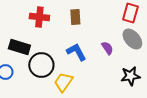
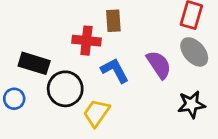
red cross: (39, 17) -> (86, 41), moved
purple semicircle: (107, 48) -> (159, 65), size x1.5

